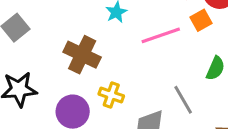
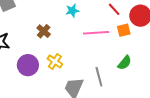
brown cross: (82, 55) -> (44, 31), size x0.6

